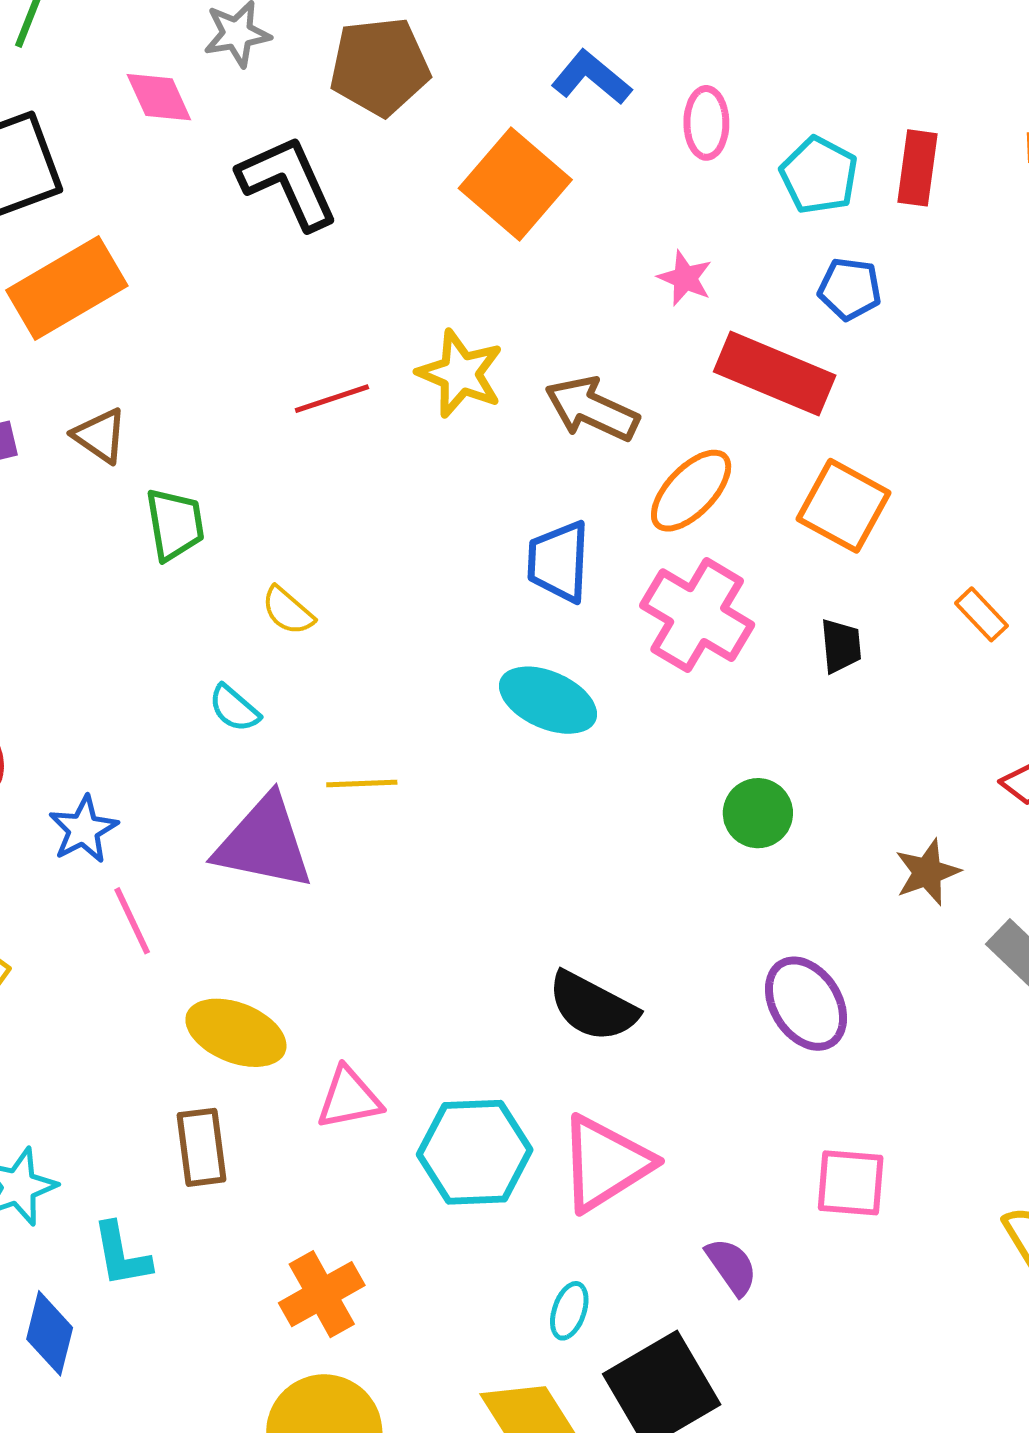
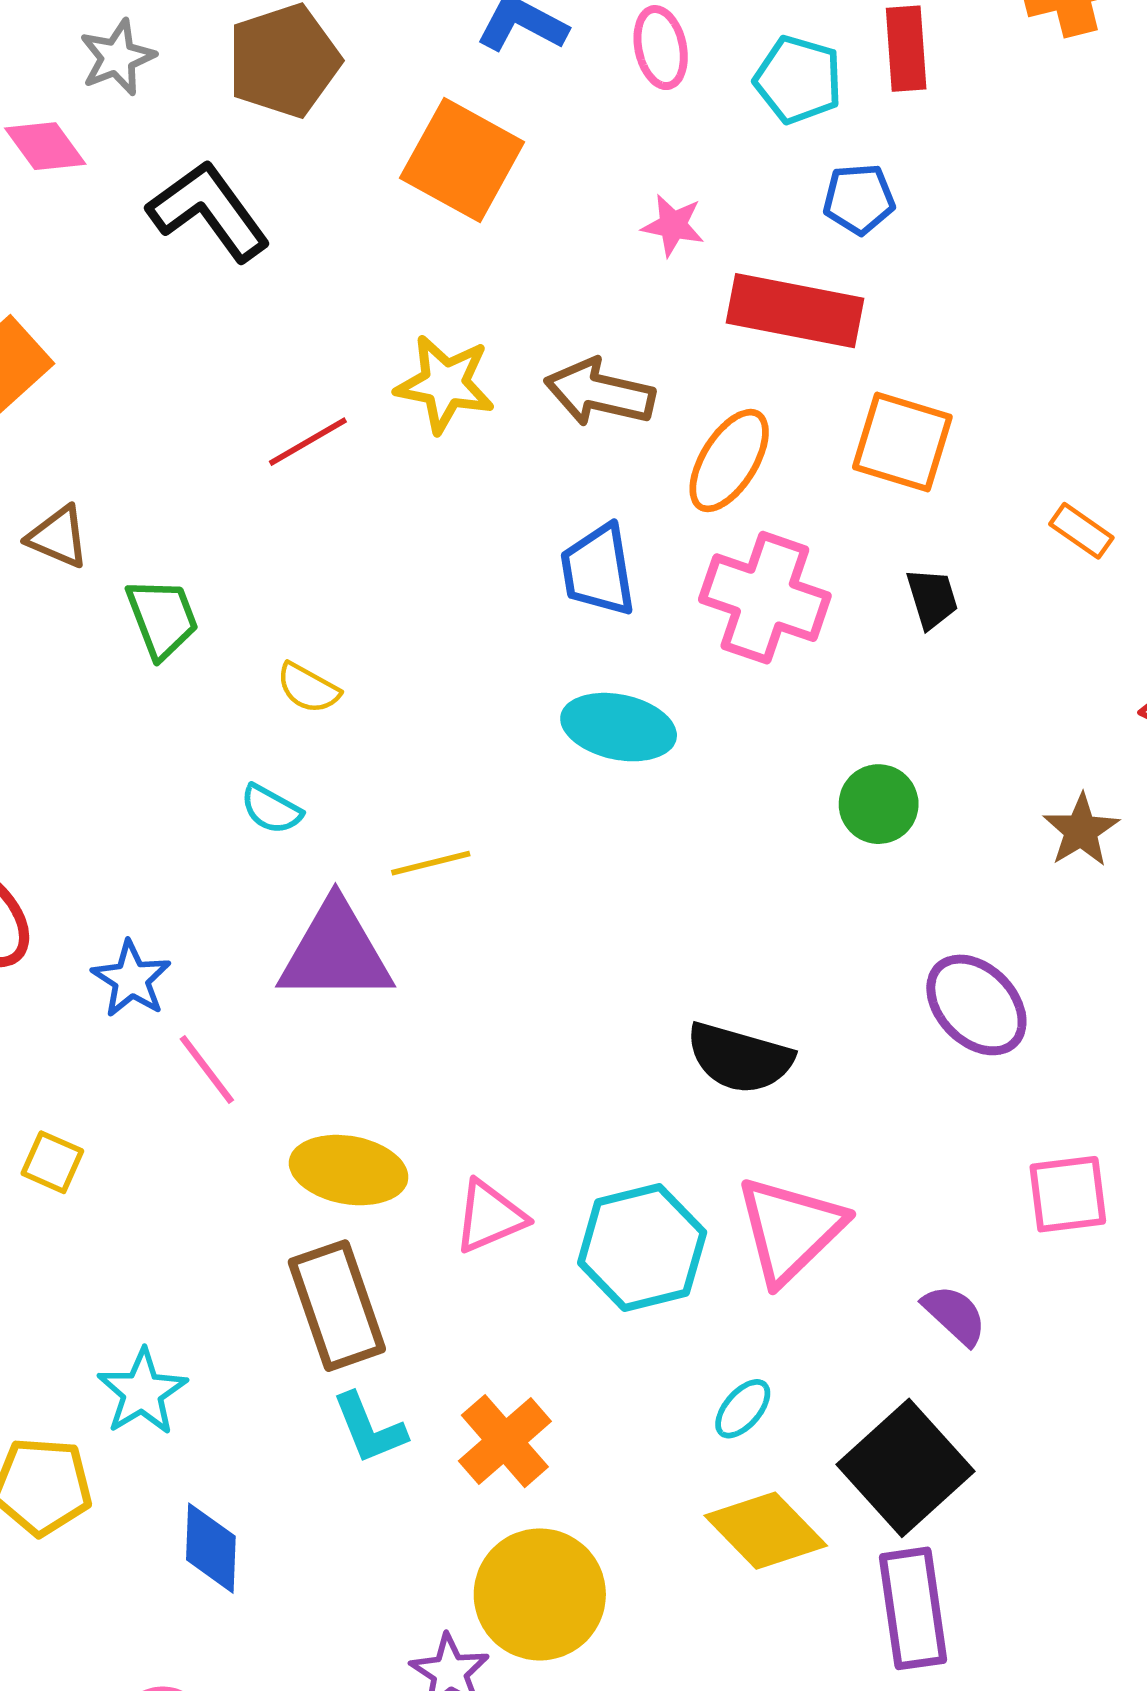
brown rectangle: (202, 1147) -> (337, 1306), size x1.4
cyan L-shape: (121, 1255) -> (369, 1428), moved
cyan ellipse: (569, 1311) -> (743, 1409), moved, turned 34

